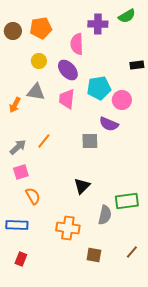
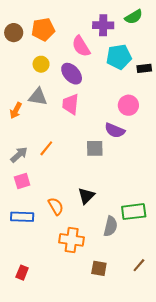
pink semicircle: (77, 44) -> (81, 46), turned -30
cyan pentagon: (99, 88) -> (119, 57), moved
orange semicircle: (33, 196) -> (56, 206), moved
blue rectangle: (17, 225) -> (22, 217), moved

